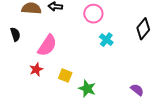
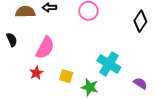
cyan cross: (106, 40) -> (109, 64), moved, size x1.6

